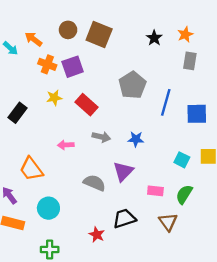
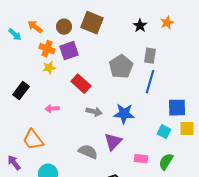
brown circle: (68, 30) -> (64, 27), moved
gray rectangle: (190, 61) -> (150, 56), moved
yellow star: (54, 98) -> (49, 68), moved
blue square: (197, 114) -> (177, 108), moved
blue star: (136, 139) -> (124, 114), size x1.5
pink arrow: (66, 145) -> (52, 109), moved

